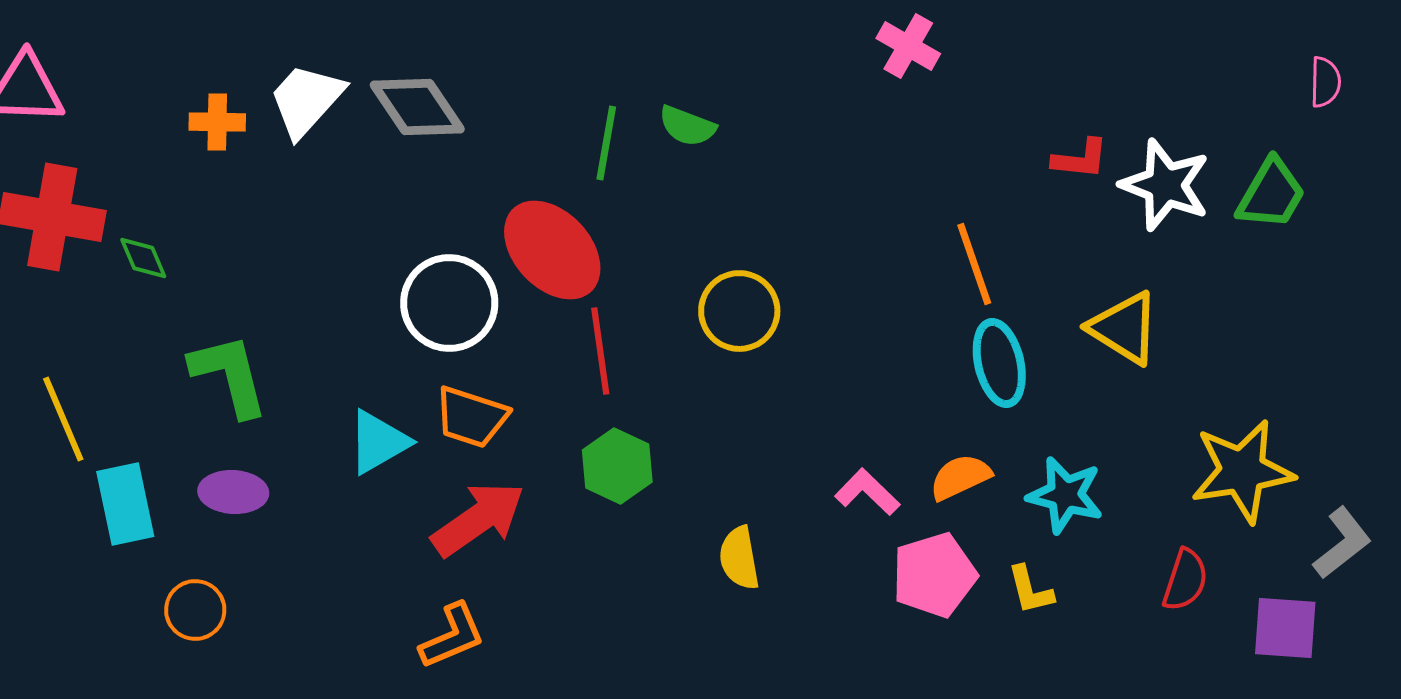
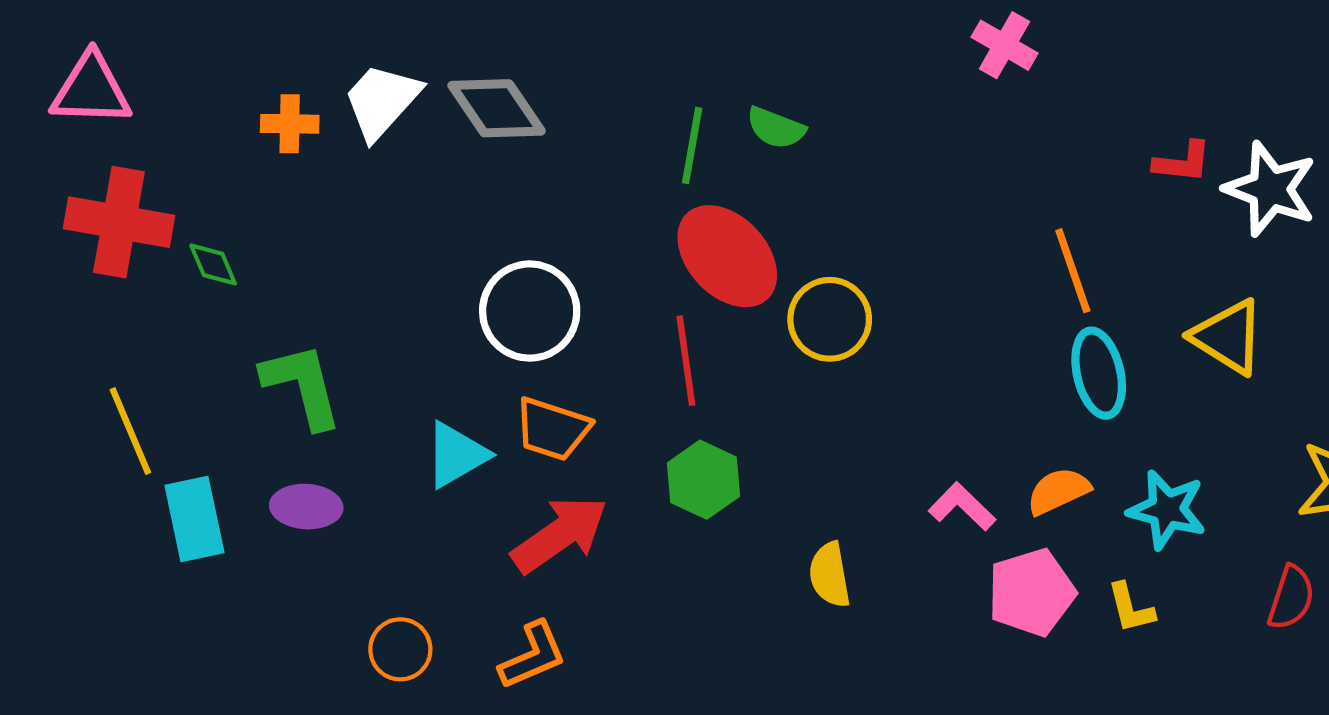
red ellipse: (552, 250) -> (727, 256), moved
orange circle: (195, 610) -> (400, 649), moved

